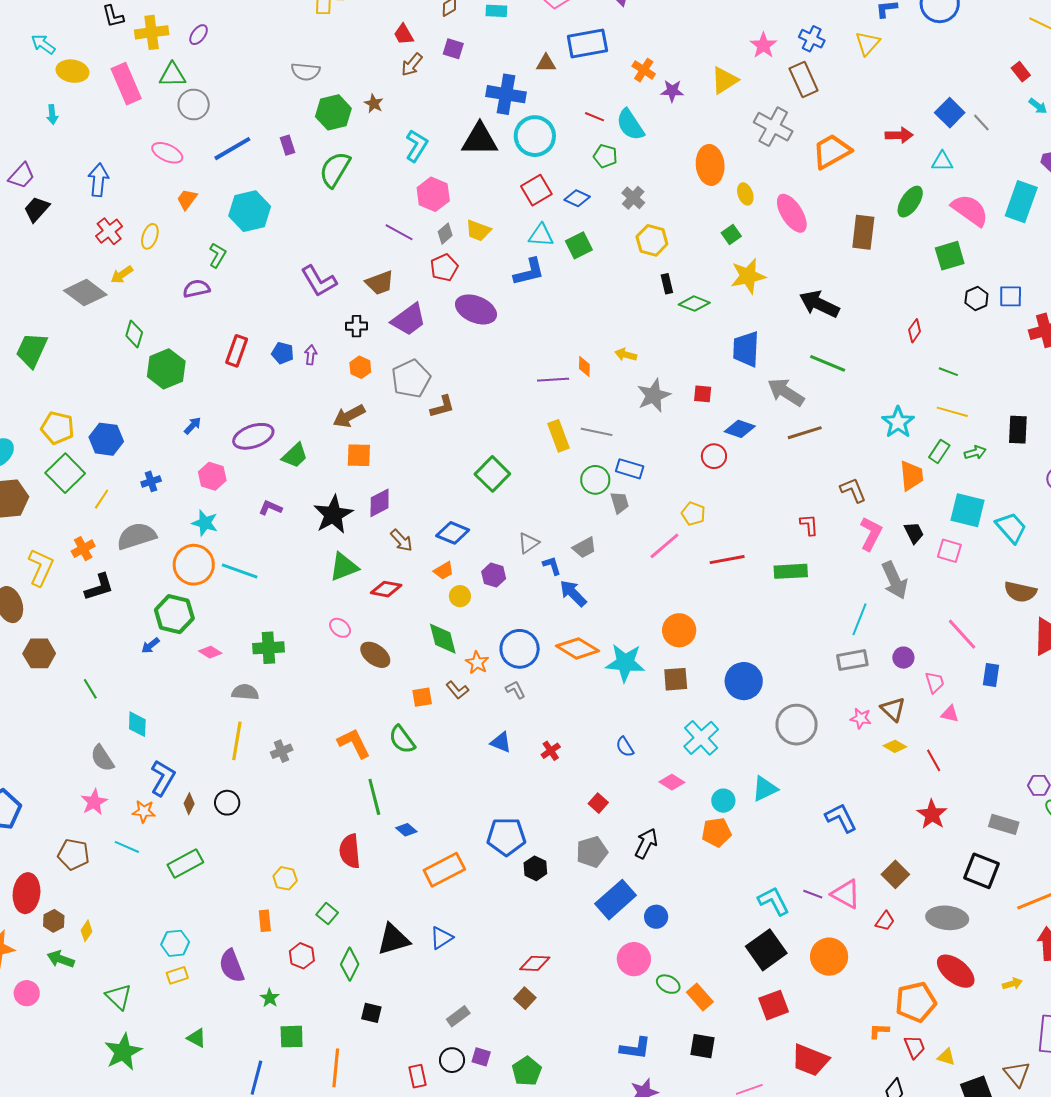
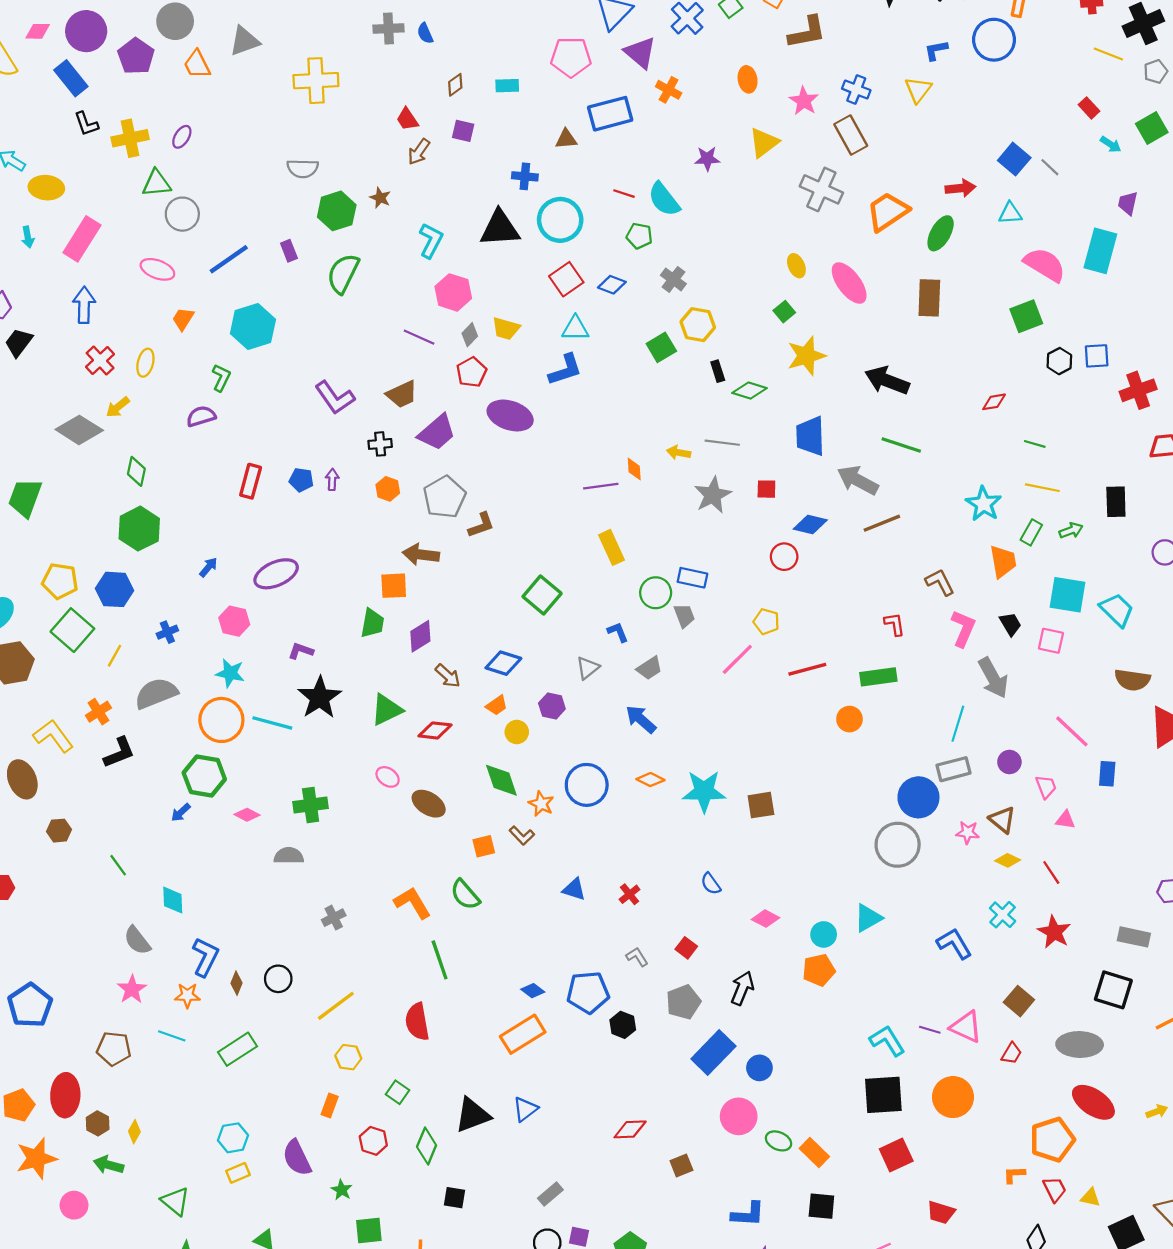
orange cross: (644, 70) -> (669, 90), moved
pink rectangle: (126, 84) -> (82, 239), moved, turned 60
blue cross: (506, 94) -> (525, 176), size x0.6
orange ellipse: (710, 165) -> (748, 79), moved, size x0.6
green ellipse: (910, 202) -> (941, 233), moved
green square: (579, 245) -> (661, 347), moved
red diamond: (915, 331) -> (994, 402), turned 50
green hexagon: (166, 369) -> (139, 529), moved
brown arrow: (349, 416) -> (421, 555), moved, turned 40
gray line: (597, 432) -> (722, 443), moved
green trapezoid: (295, 455) -> (372, 623), moved, turned -32
black star: (333, 515) -> (320, 697), moved
blue L-shape: (552, 566) -> (618, 632), moved
yellow L-shape: (41, 567) -> (53, 736), turned -57
orange circle: (679, 630) -> (849, 719), moved, size x0.7
orange diamond: (578, 648) -> (650, 780), size x0.6
brown hexagon: (39, 653) -> (59, 831), size x0.7
blue circle: (744, 681) -> (918, 797), moved
gray L-shape: (515, 690) -> (637, 957), moved
cyan cross: (701, 738) -> (1003, 915), moved, size x0.7
yellow line: (237, 741) -> (336, 1006), moved, turned 48
blue diamond: (406, 830) -> (533, 991), moved
orange rectangle: (265, 921) -> (330, 1105), turned 30
black square: (766, 950) -> (883, 1095), turned 36
brown square: (525, 998) -> (681, 1166), moved, turned 30
red trapezoid: (810, 1060) -> (941, 1212), size x0.7

